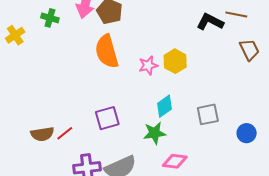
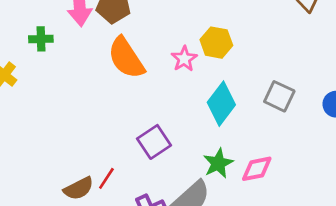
cyan diamond: (165, 106) -> (221, 104), size x1.4
gray square: (208, 114) -> (279, 96), turned -35
green star: (155, 133) -> (218, 163), moved

